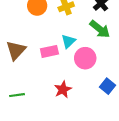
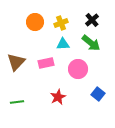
cyan triangle: (68, 41) -> (63, 44), moved, turned 40

